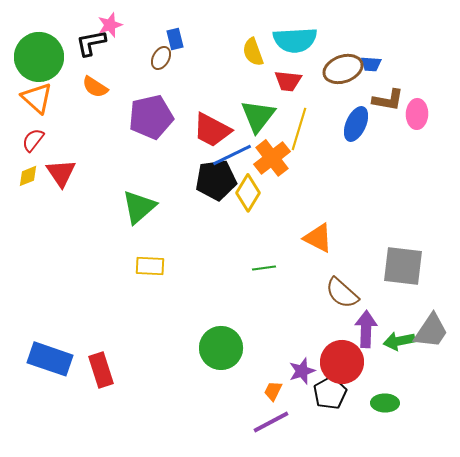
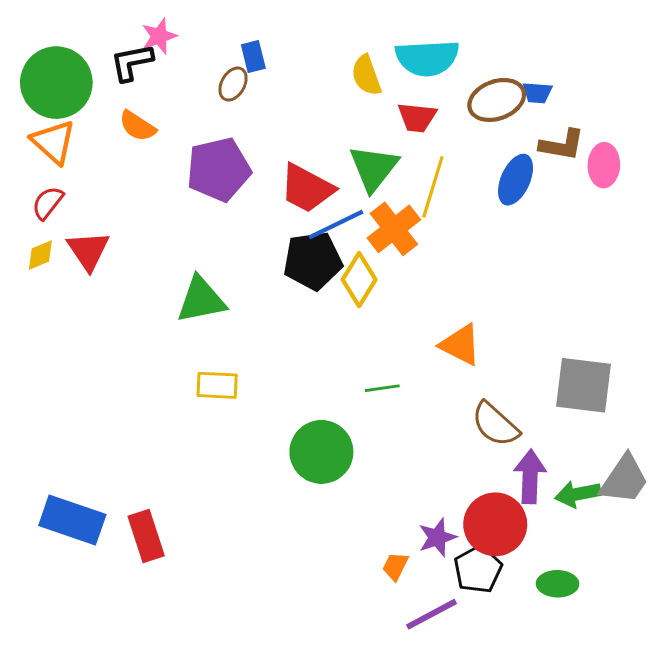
green triangle: (139, 207) -> (201, 300), turned 30
green circle: (221, 348) -> (321, 452), moved
purple line: (271, 422) -> (431, 614), moved

